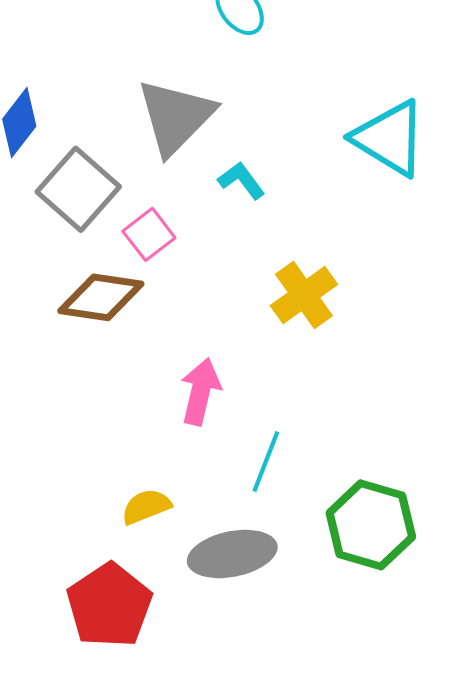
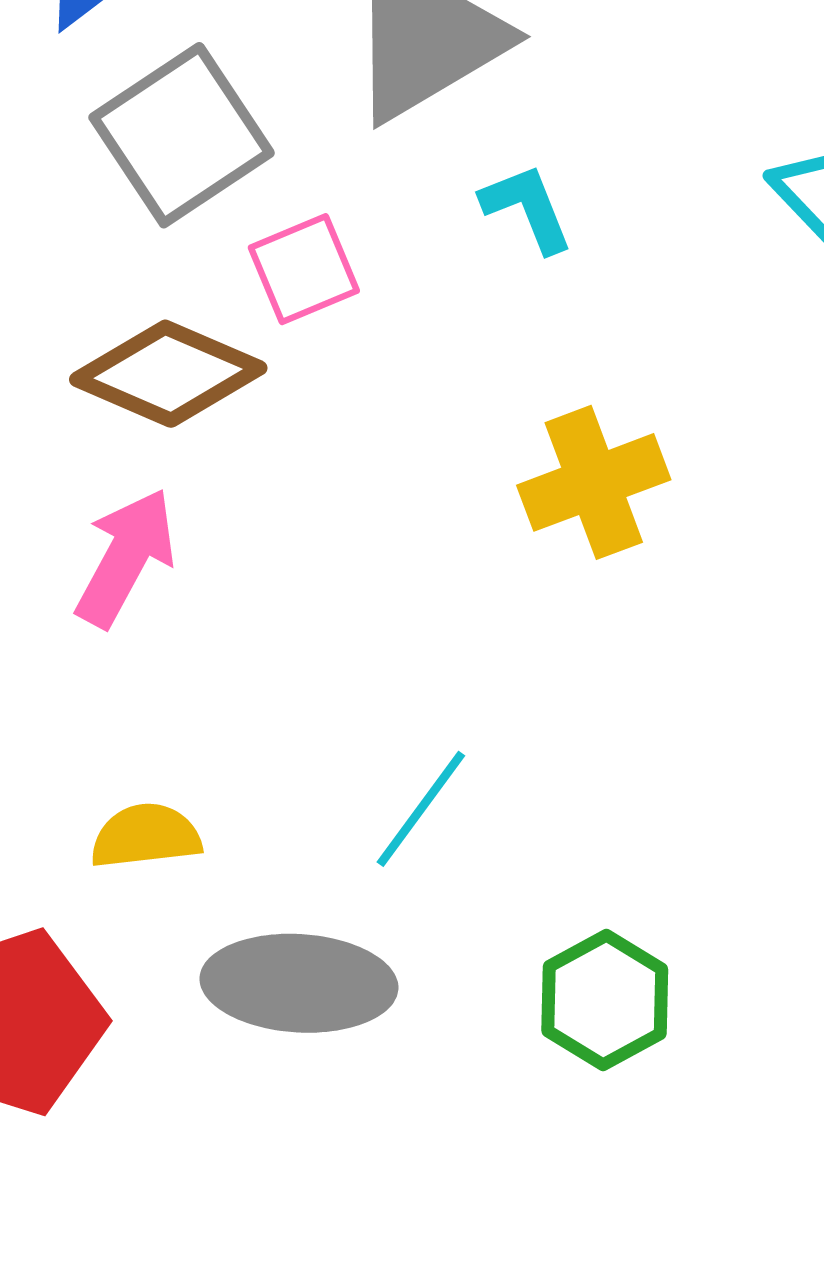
pink arrow: (200, 392) -> (126, 558), moved
green hexagon: (371, 525) -> (605, 1000), size x0.7

